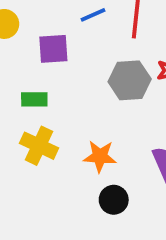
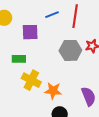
yellow cross: (39, 146) -> (31, 80), moved

